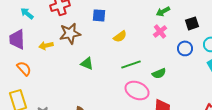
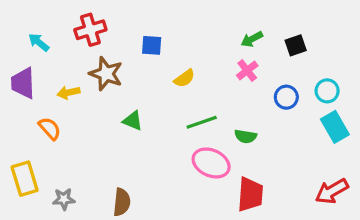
black square: (192, 23) -> (296, 45), moved
brown star: (70, 33) -> (106, 74), turned 30
orange semicircle: (24, 68) -> (50, 129), moved
green semicircle: (159, 73) -> (246, 136), turned 32

